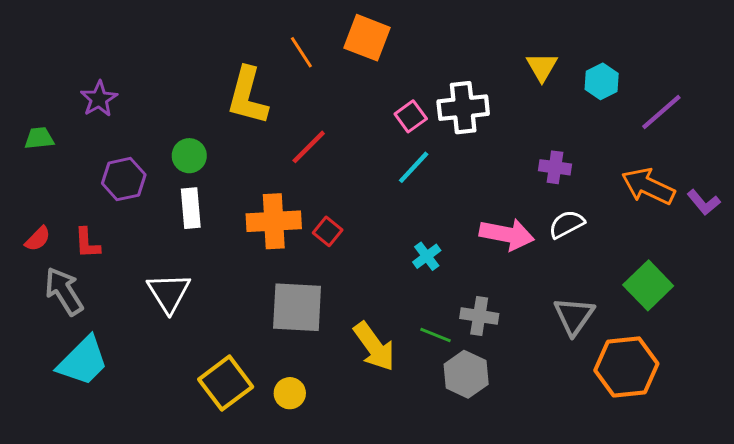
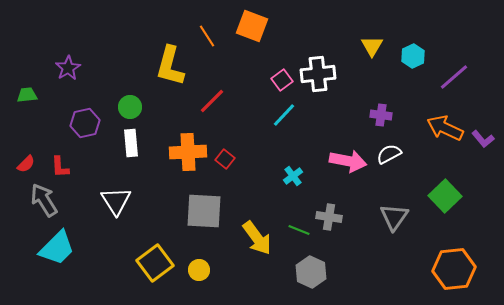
orange hexagon: (626, 367) -> (454, 269), moved
gray hexagon: (466, 374) -> (311, 272), moved

